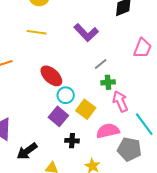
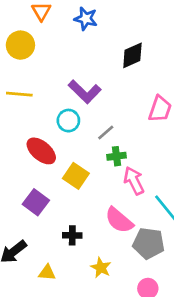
cyan circle: (66, 95) -> (68, 121), moved
yellow square: (86, 109) -> (76, 176), moved
purple square: (58, 116) -> (36, 202), moved
pink semicircle: (108, 131) -> (119, 220), turned -125

